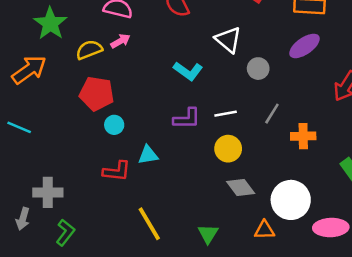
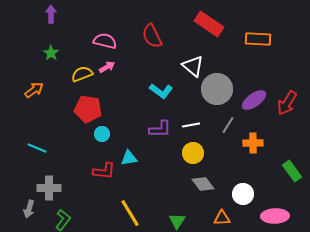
green star: (50, 23) -> (51, 53), size x0.6
purple ellipse: (304, 46) -> (254, 100), moved
gray circle: (258, 69) -> (217, 89), size x1.8
orange arrow: (29, 70) -> (34, 90), size x0.7
cyan line: (19, 127) -> (37, 148), moved
white circle: (291, 200) -> (243, 194), size x0.7

